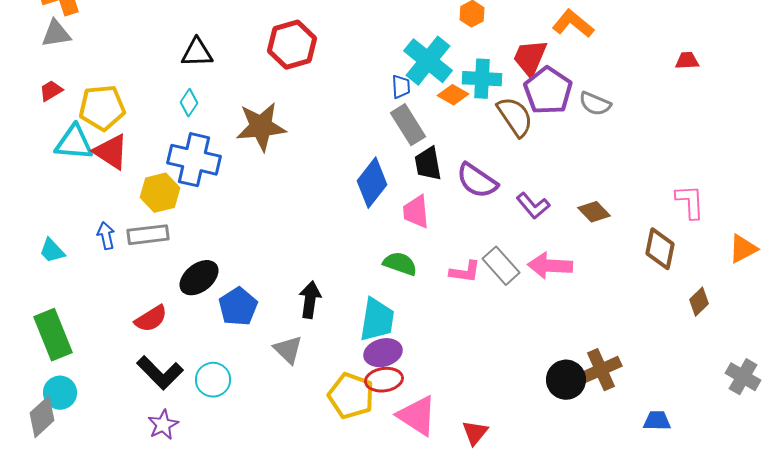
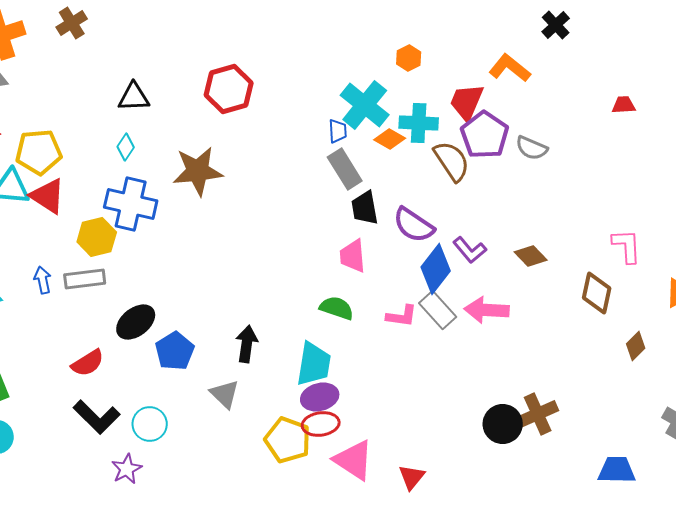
blue diamond: (372, 183) -> (436, 269), moved
blue trapezoid: (657, 421) -> (617, 470), moved, size x1.4
purple star: (163, 425) -> (127, 469), moved

